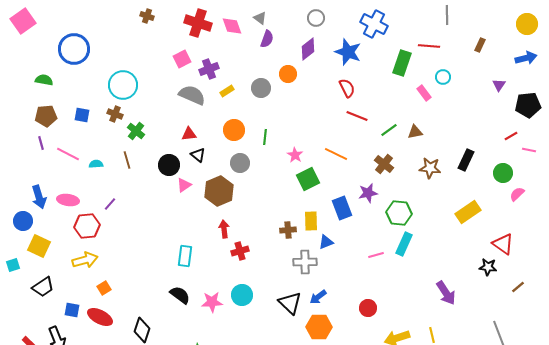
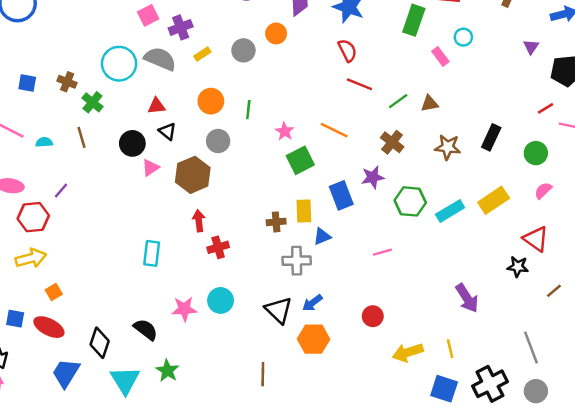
cyan circle: (123, 85) -> (119, 64), moved
pink semicircle: (517, 194) -> (543, 191), moved
cyan rectangle: (404, 244) -> (450, 211), moved, turned 35
black semicircle: (180, 295) -> (146, 329), moved

